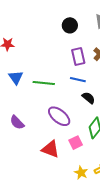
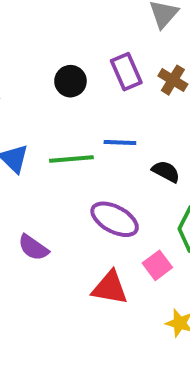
black circle: (70, 25) -> (70, 81), moved
purple rectangle: (78, 57) -> (126, 72), moved
blue line: (78, 80) -> (120, 142), moved

